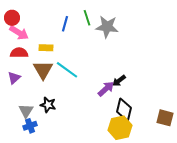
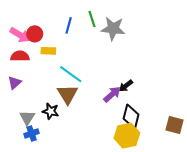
red circle: (12, 18) -> (35, 34), moved
brown triangle: (43, 70) -> (68, 94), moved

